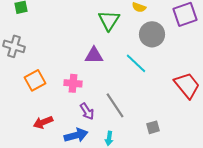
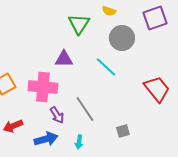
pink cross: (73, 83) -> (43, 87), size x1.6

